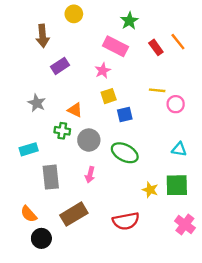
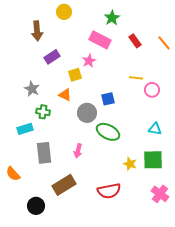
orange line: (178, 42) -> (164, 43), moved
yellow square: (109, 96) -> (75, 75), moved
green cross: (62, 131) -> (43, 112), moved
gray circle: (89, 140) -> (87, 113), moved
orange semicircle: (29, 214) -> (13, 174), moved

